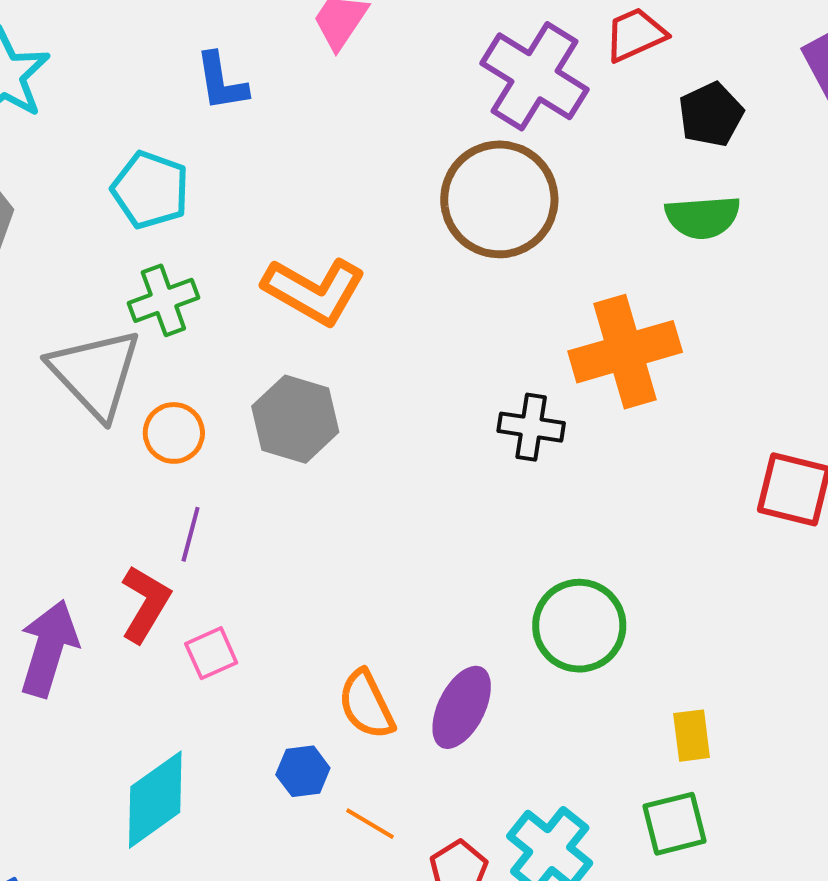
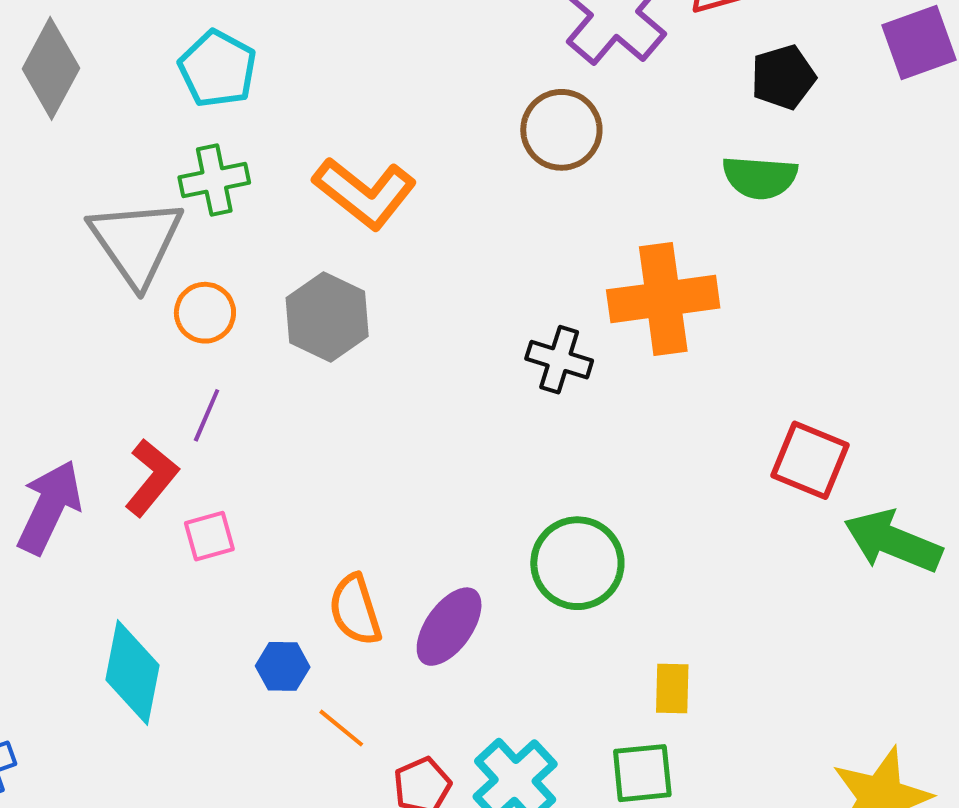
brown circle: (499, 199) -> (561, 130), size x0.7
cyan diamond: (155, 800) -> (132, 673), turned -52

